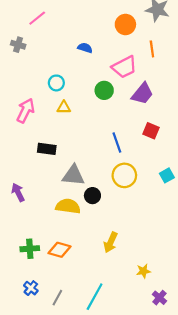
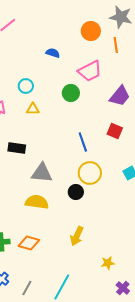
orange line: (152, 49) -> (116, 45), moved
purple trapezoid: (142, 94) -> (120, 96), moved
black circle: (92, 196) -> (76, 192), moved

